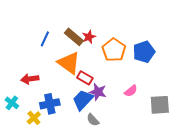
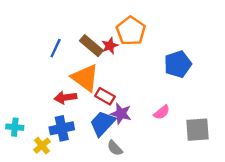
orange pentagon: (114, 50) -> (131, 31), moved
red arrow: (30, 79) -> (65, 98), moved
cyan cross: (12, 103) -> (15, 127), turned -32

